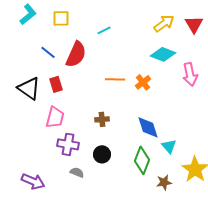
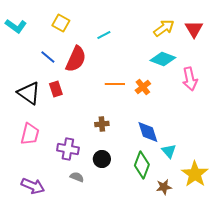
cyan L-shape: (28, 14) -> (16, 26), moved, turned 75
yellow square: (61, 18) -> (61, 23), turned 30
pink trapezoid: (55, 117) -> (30, 134), moved

